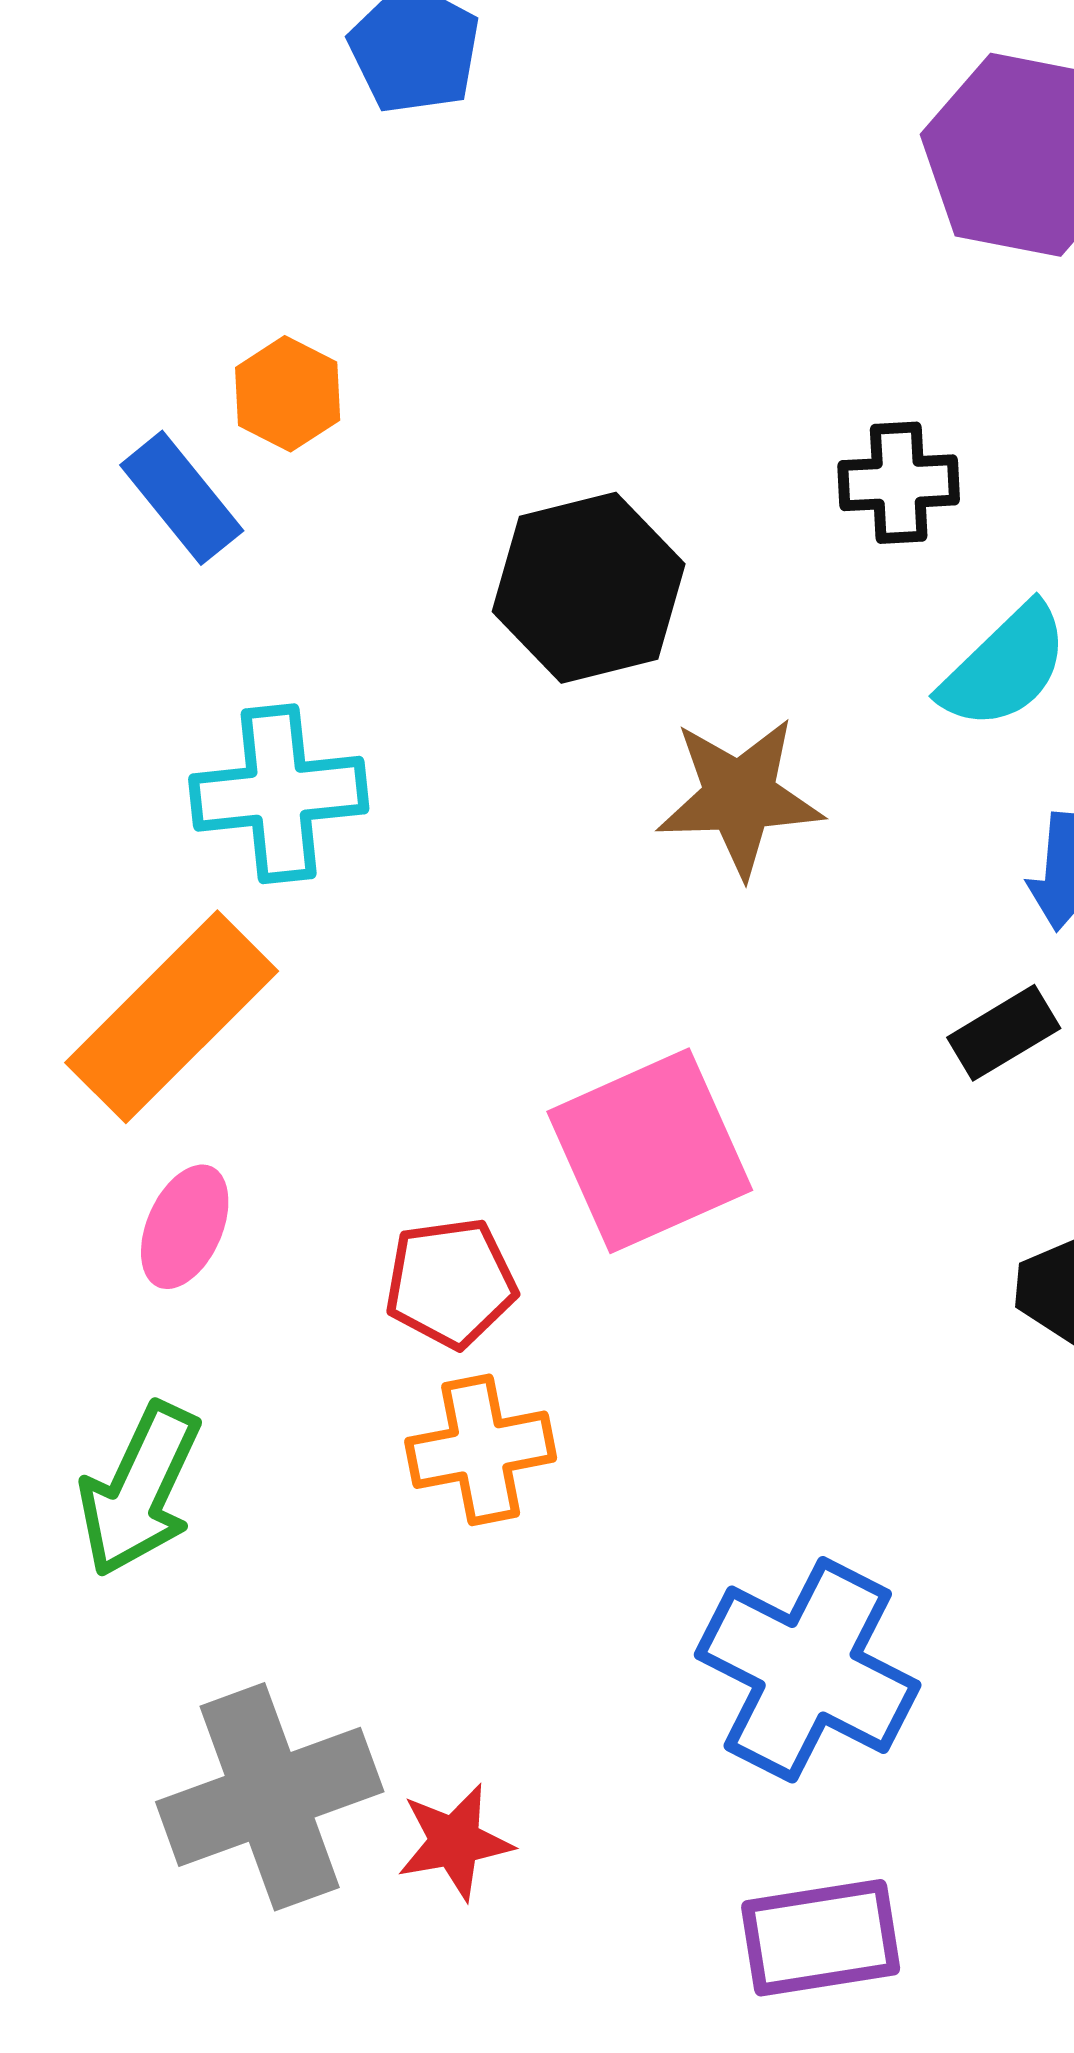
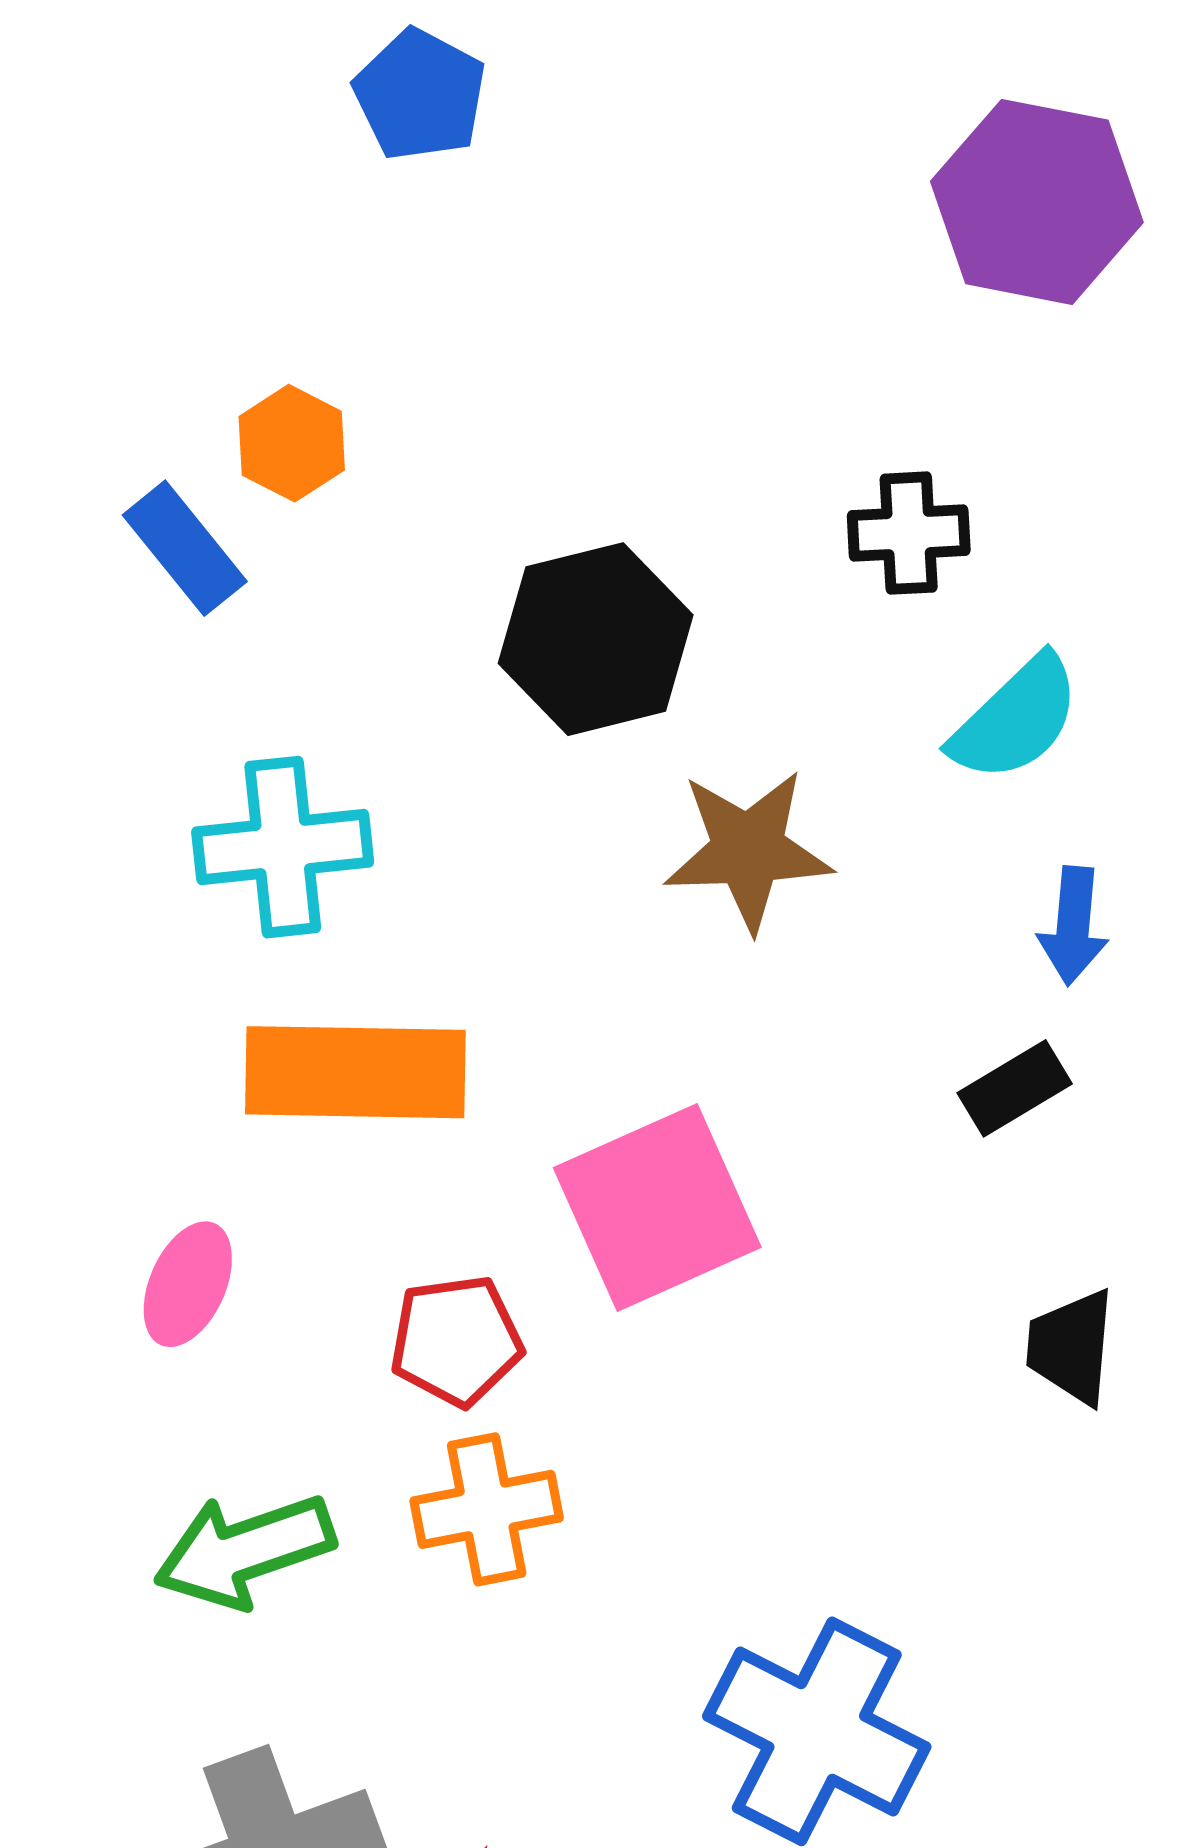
orange rectangle: (172, 1017) -> (355, 1072), moved, turned 46
green arrow: (140, 1490) -> (244, 1551), moved, turned 46

